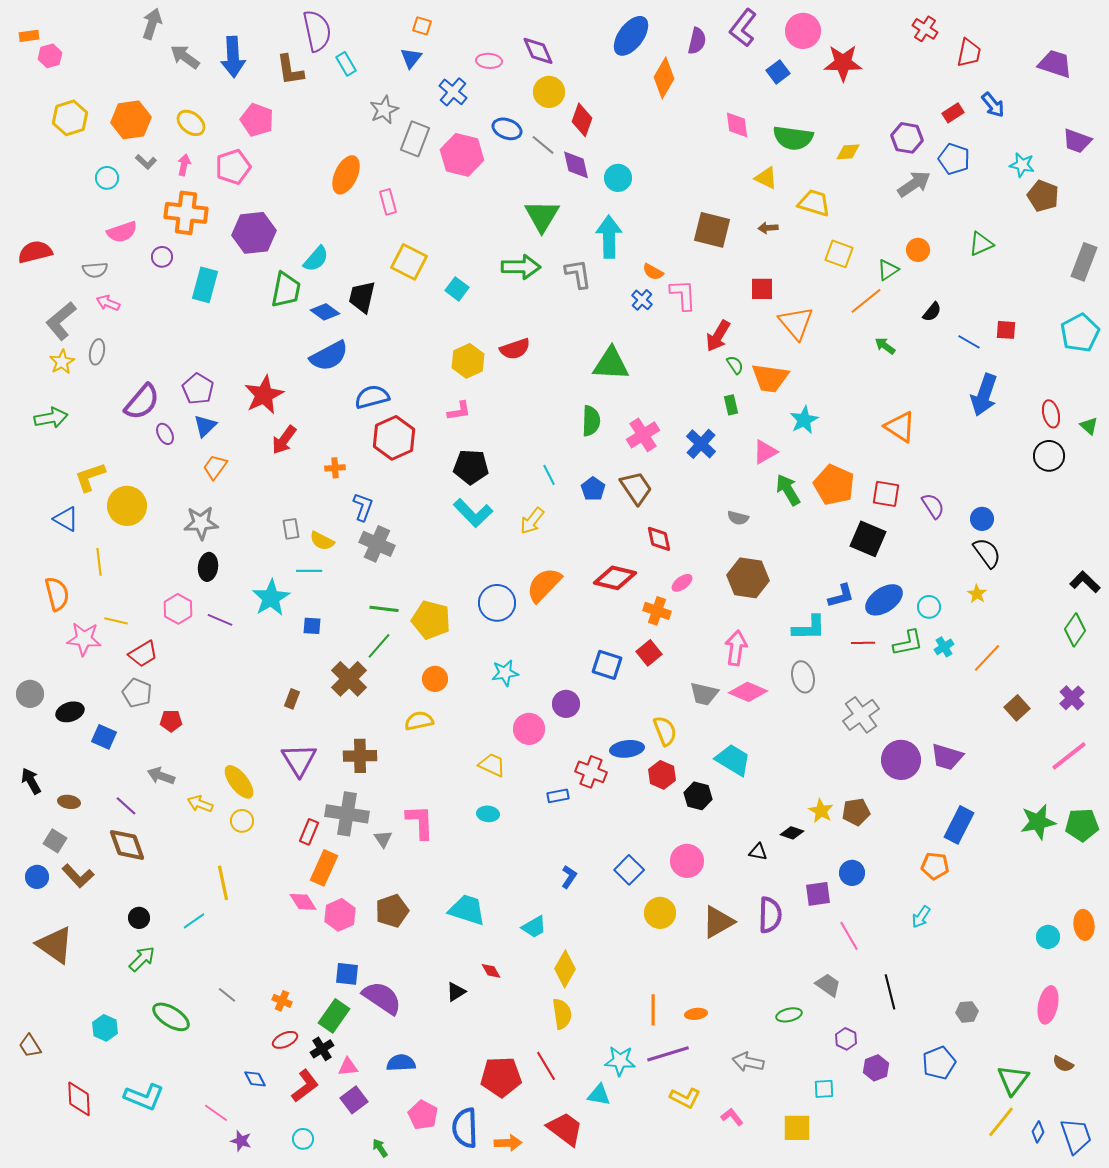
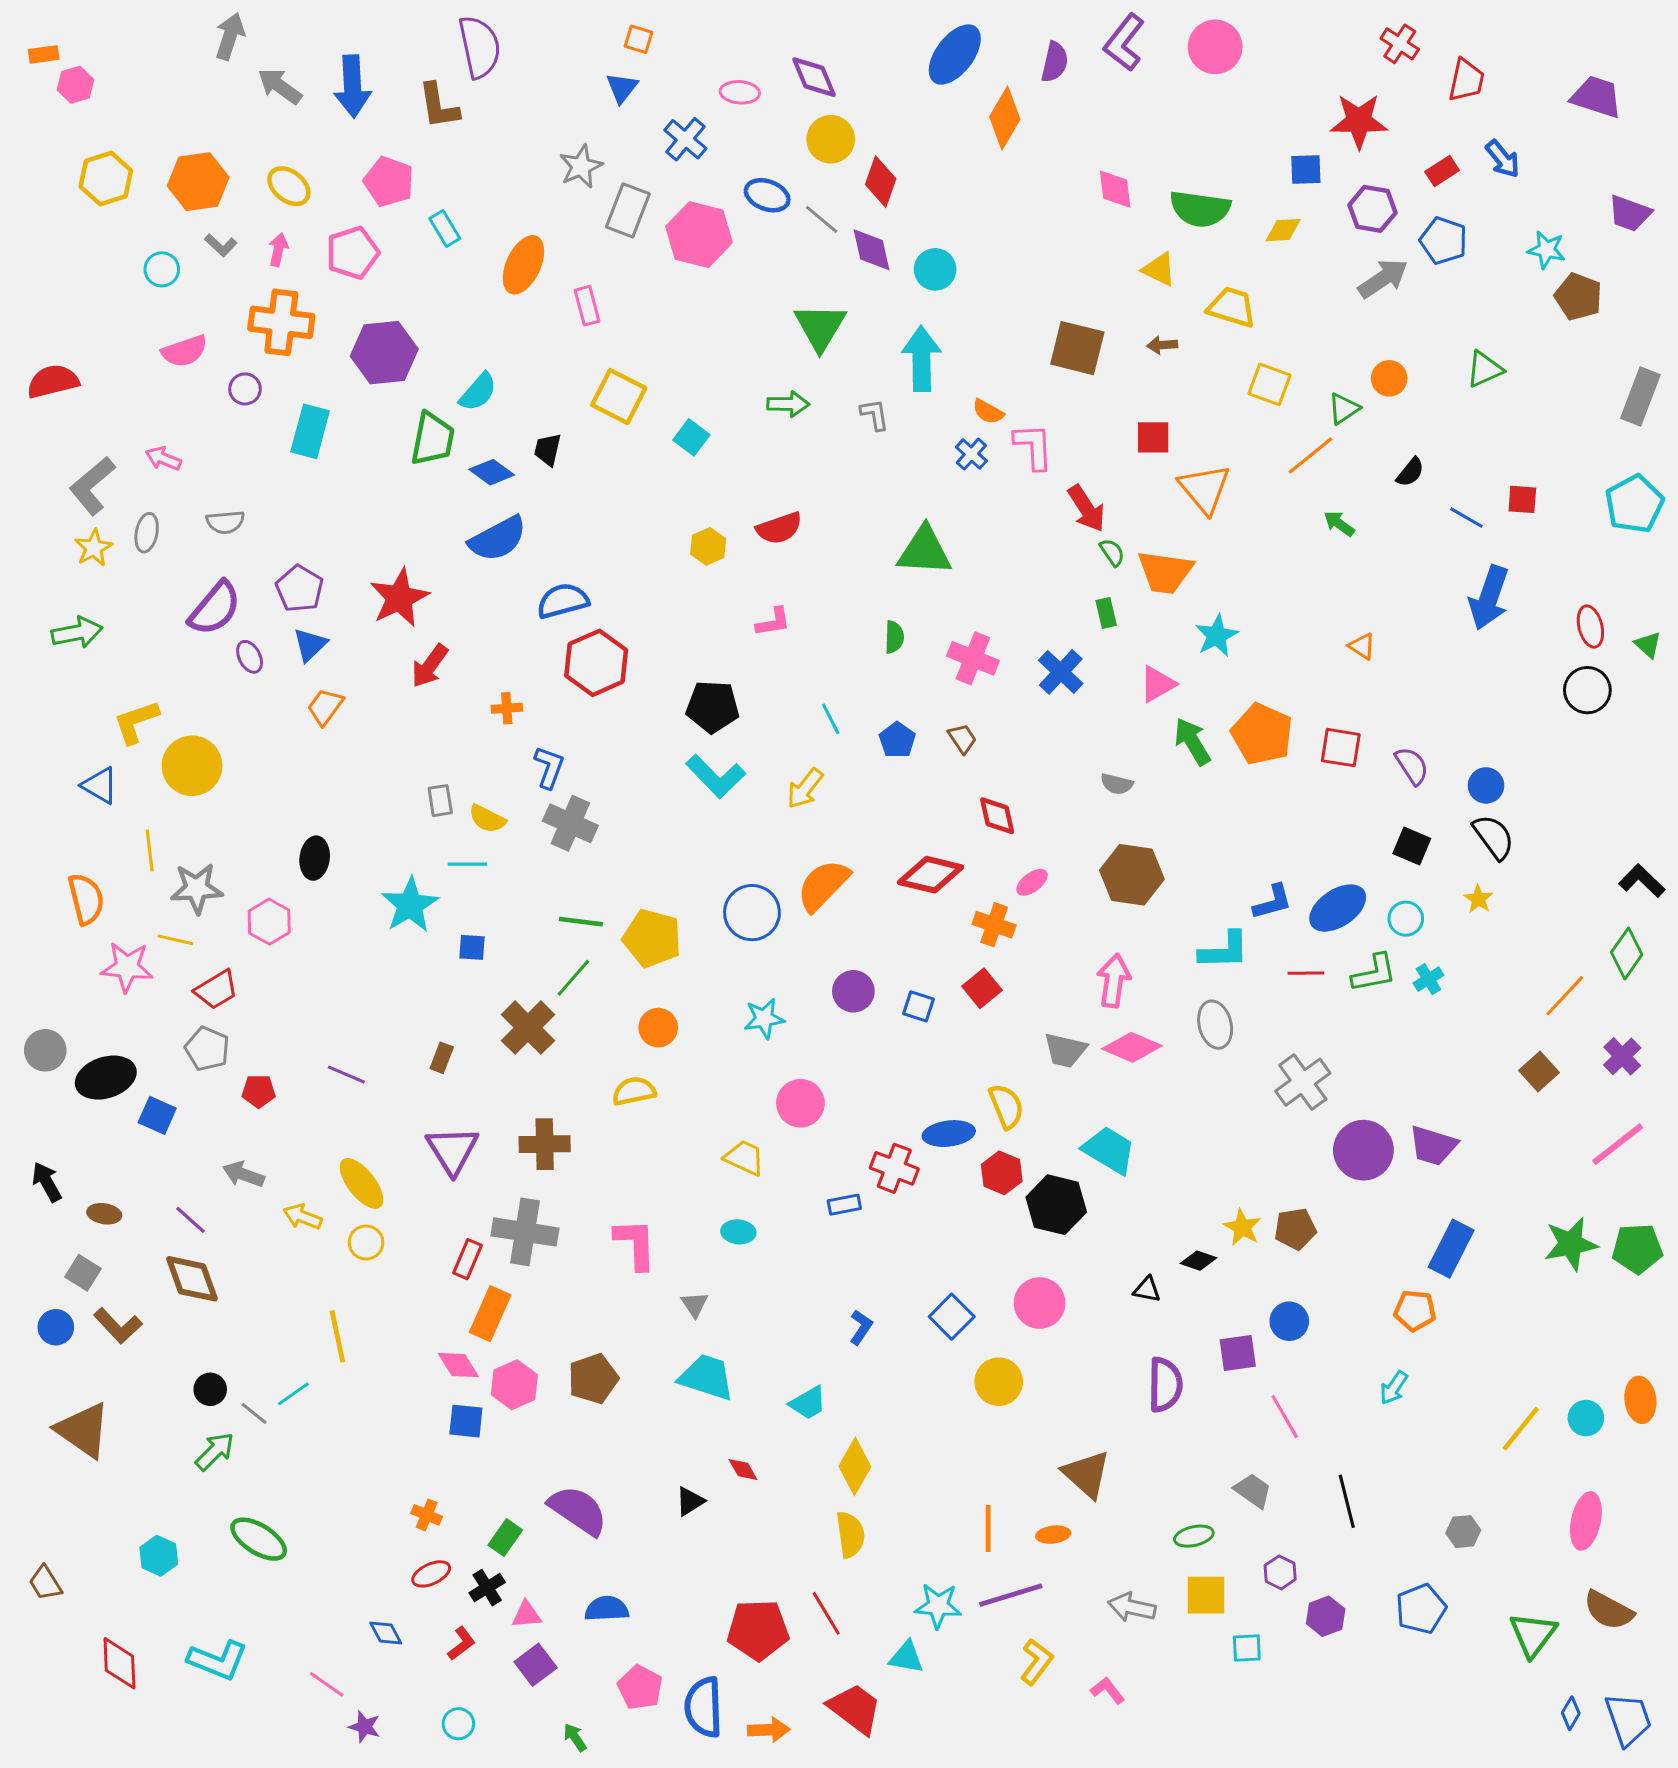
red star: (843, 63) -> (1359, 121), moved
cyan rectangle: (346, 64) -> (445, 229), moved
blue square: (778, 72) -> (1306, 169), moved, turned 35
green arrow: (521, 267) -> (788, 404), size x0.7
gray semicircle: (95, 270) -> (225, 522), moved
gray L-shape: (578, 274) -> (875, 415), size x0.7
black trapezoid: (362, 297) -> (548, 449), size x0.7
red arrow: (718, 336) -> (1086, 508), turned -64
yellow hexagon: (468, 361) -> (708, 546), size x0.7
pink L-shape: (459, 411) -> (773, 622), moved
green semicircle: (591, 421) -> (894, 637), size x0.7
orange triangle: (900, 427) -> (1362, 646), size x0.6
pink cross: (643, 435) -> (973, 658), turned -36
brown trapezoid: (636, 488) -> (962, 739), size x0.6
gray star: (201, 523) -> (197, 888), moved
black square: (868, 539) -> (1412, 846), moved, size x0.7
purple line: (220, 620) -> (346, 1075), moved
orange line: (987, 658) -> (1565, 996), moved
blue square: (607, 665) -> (918, 1006), size x0.7
purple circle: (566, 704) -> (853, 991), moved
black ellipse: (70, 712) -> (106, 1078), size x1.4
black hexagon: (698, 796) -> (1056, 1205), size x1.4
gray triangle: (383, 839) -> (694, 1305), moved
brown triangle: (718, 922) -> (1086, 1474), moved, turned -48
blue square: (347, 974) -> (466, 1421), moved
gray line: (227, 995) -> (254, 1414), moved
green rectangle: (334, 1016) -> (505, 1538), size x0.7
brown semicircle: (1063, 1064) -> (1609, 1610), size x1.6
red L-shape: (305, 1086) -> (461, 1644), size x0.7
yellow L-shape: (685, 1098) -> (1036, 1662), turned -80
yellow line: (1001, 1122) -> (1521, 1429), moved
yellow square: (797, 1128) -> (1206, 1595), moved

